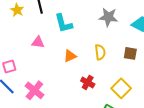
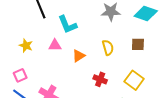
yellow star: (17, 10) -> (26, 46), moved
pink triangle: (38, 42) -> (55, 45), moved

